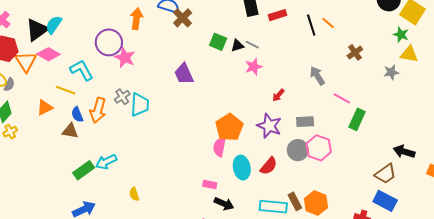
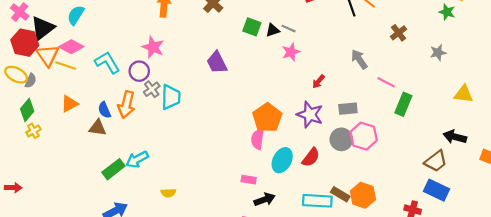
black triangle: (37, 30) -> (43, 28), moved
purple circle: (109, 42) -> (139, 71), moved, size x0.7
yellow triangle: (409, 54) -> (464, 94), moved
yellow line: (66, 90) -> (66, 65), moved
cyan ellipse: (242, 168) -> (282, 160), turned 40
yellow semicircle: (134, 194) -> (168, 193), turned -72
brown rectangle: (295, 201) -> (340, 194), turned -30
black arrow: (224, 204) -> (265, 200), turned -42

